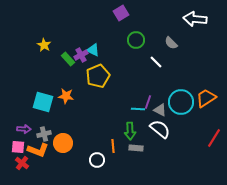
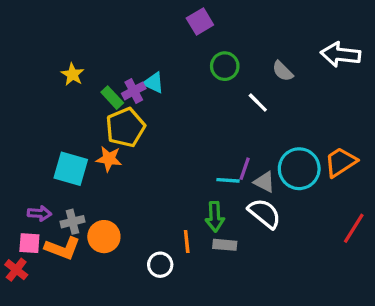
white arrow: (195, 19) -> (341, 55), moved
yellow pentagon: (98, 76) -> (125, 127), moved
red cross: (22, 163) -> (16, 270), moved

